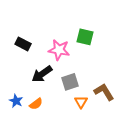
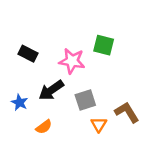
blue star: (16, 101) -> (20, 102), moved

